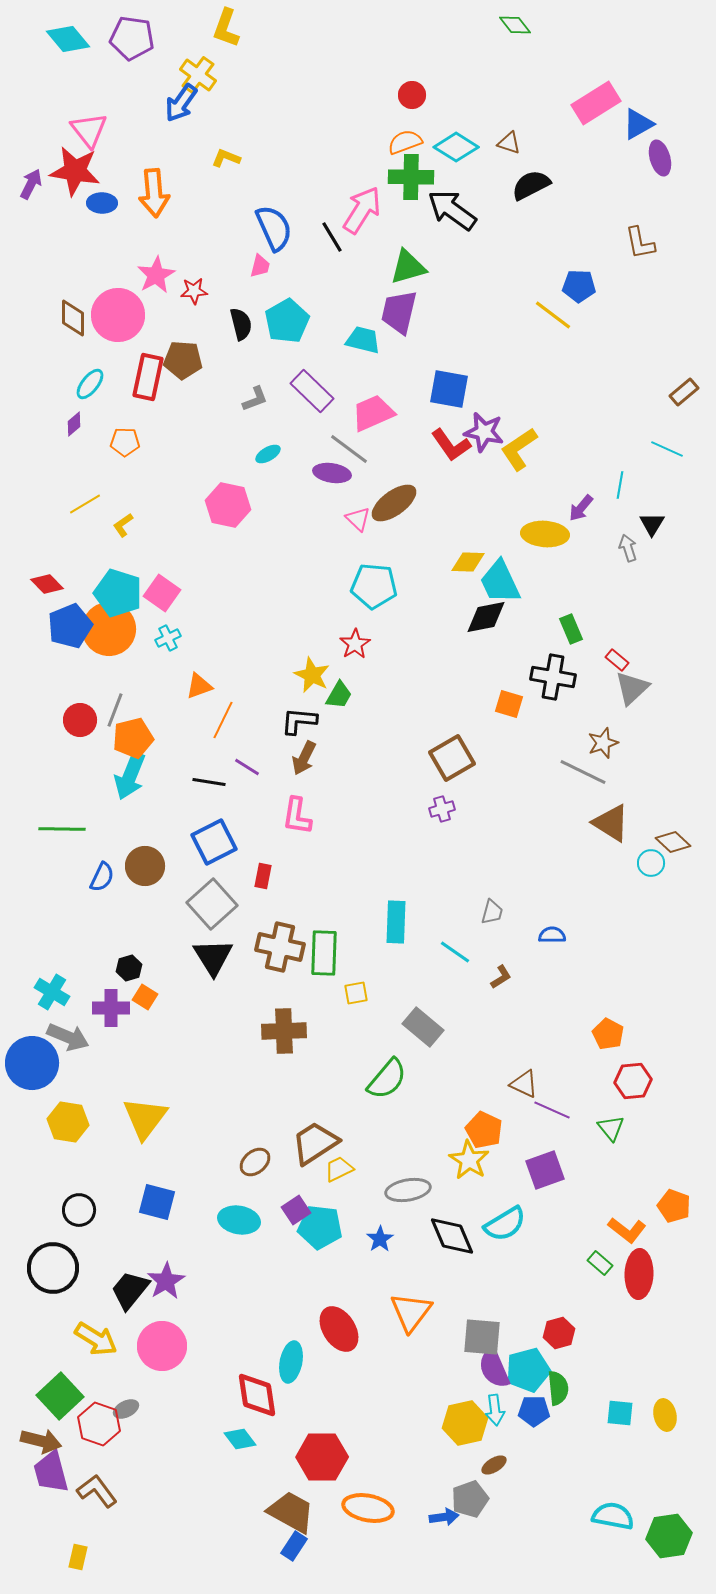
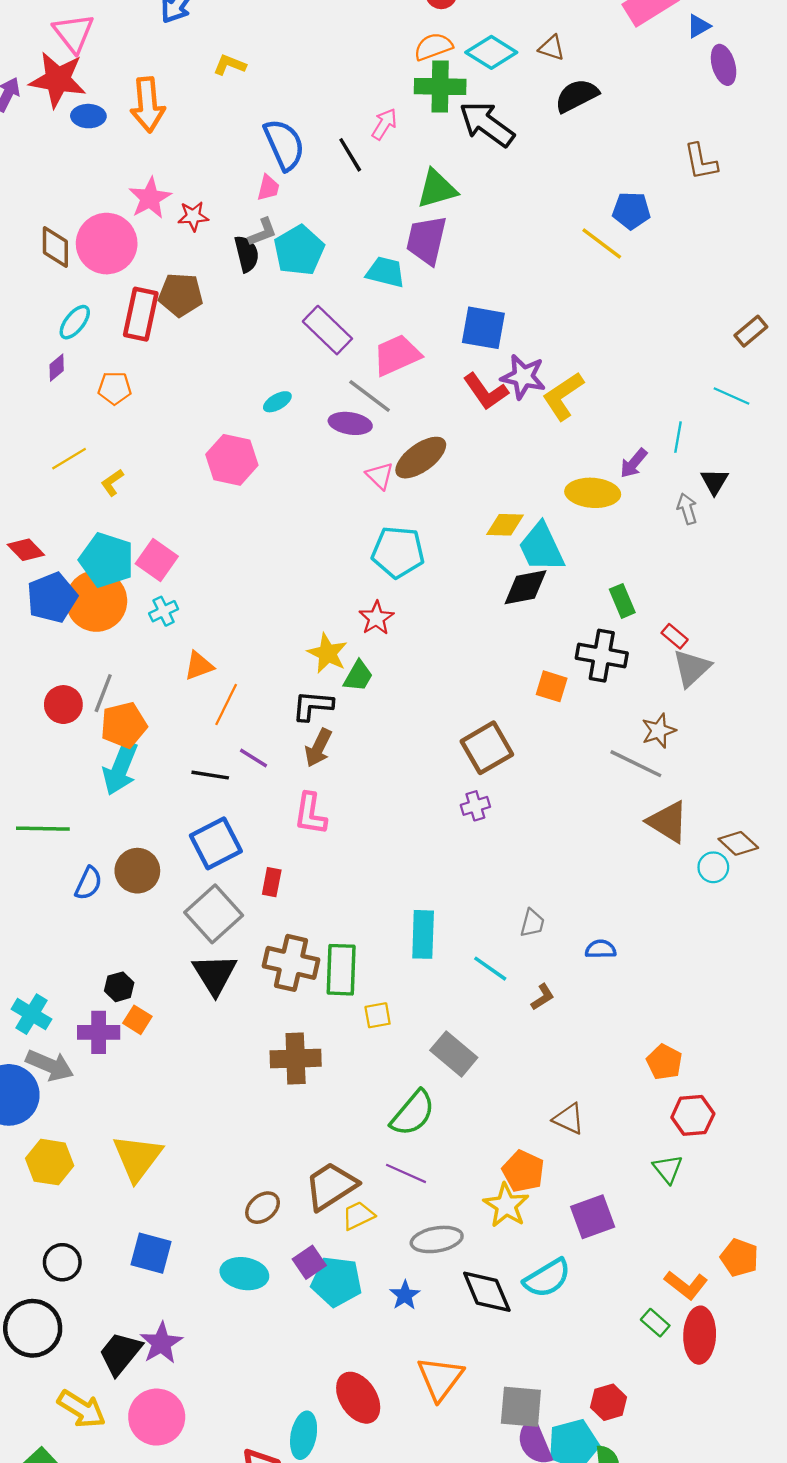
blue triangle: (638, 124) -> (698, 26), size x0.7
pink arrow: (362, 210) -> (384, 124), size x0.6
gray L-shape: (255, 399) -> (263, 232), moved
purple line: (552, 1110) -> (406, 1173), moved

